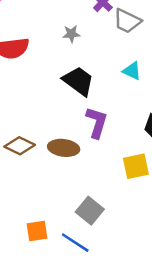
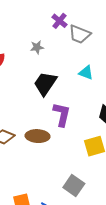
black trapezoid: (78, 81) -> (45, 83), turned -88
gray square: (90, 211) -> (74, 185), moved

